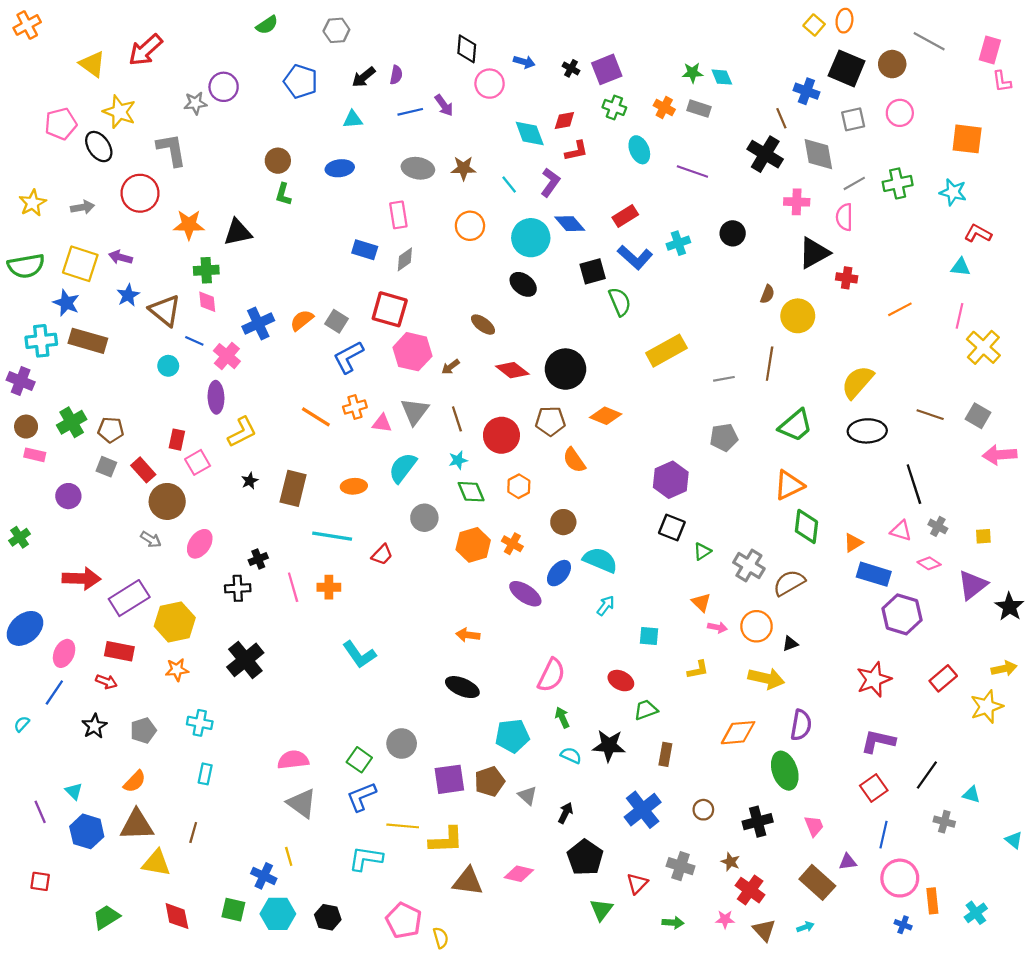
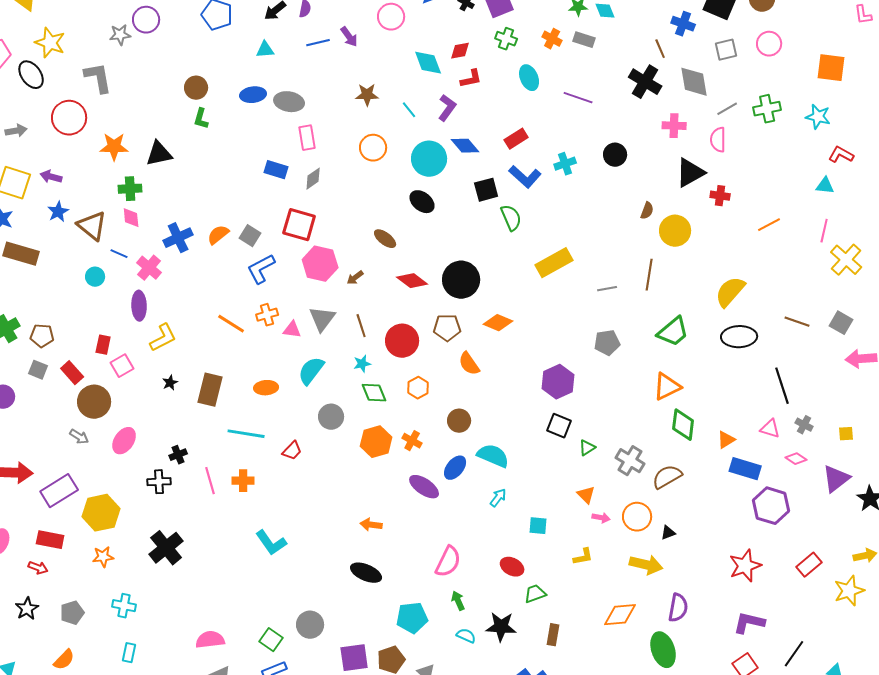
gray ellipse: (418, 168) -> (289, 102), moved

